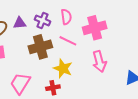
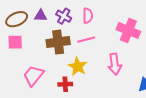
pink cross: (95, 28) -> (128, 31), moved, turned 30
pink line: (68, 41) -> (86, 40), turned -48

